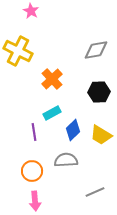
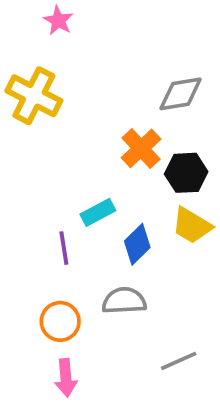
orange cross: (52, 79) -> (141, 148), moved
yellow trapezoid: (101, 135) -> (192, 226), moved

